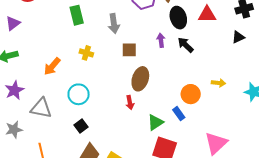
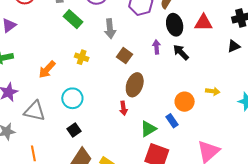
green rectangle: (77, 15) -> (73, 19), turned -36
brown square: (129, 50) -> (125, 56), turned 35

